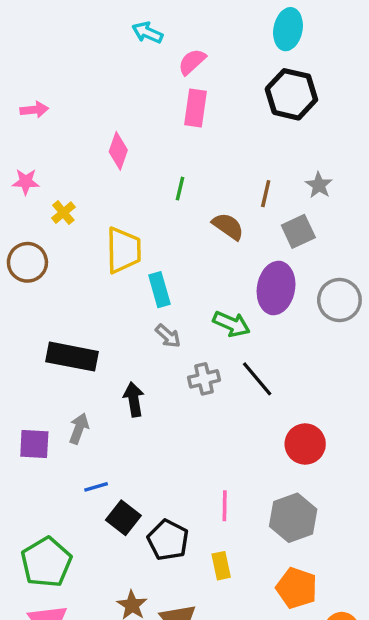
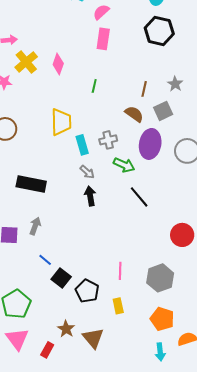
yellow cross: (63, 213) -> (26, 62), moved, size x1.6
brown semicircle: (228, 226) -> (134, 114), moved
gray cross: (204, 379) -> (108, 140), moved
black arrow: (134, 399) -> (90, 196), moved
red circle: (305, 444) -> (182, 235), moved
blue line: (96, 487) -> (45, 260), turned 56

